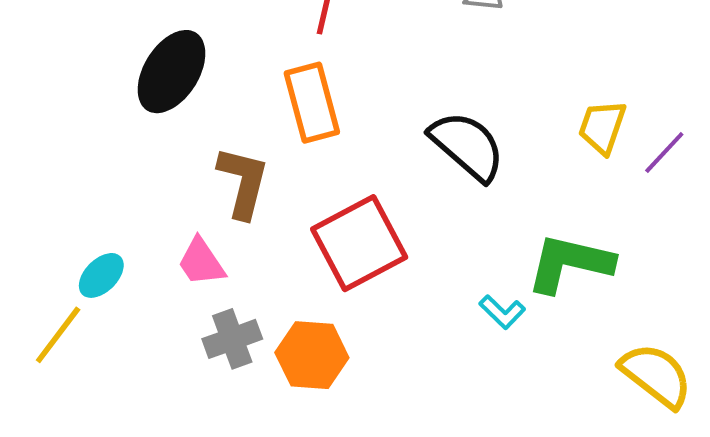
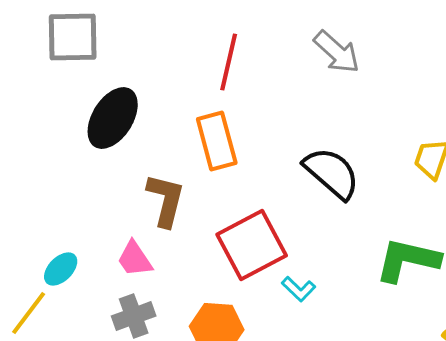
cyan L-shape: (502, 312) -> (299, 289), moved
gray cross: (232, 339) -> (134, 316), moved

